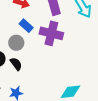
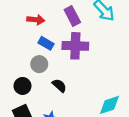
black semicircle: (16, 64) -> (59, 86), moved

